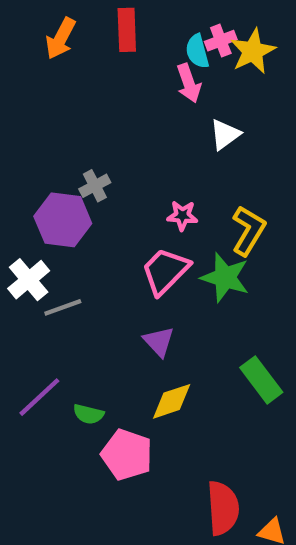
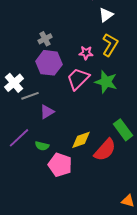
purple hexagon: (63, 220) -> (49, 63), moved
yellow L-shape: (249, 231) -> (110, 45), moved
purple triangle: (159, 342) -> (47, 112), moved, turned 42
red semicircle: (223, 508) -> (105, 150), moved, turned 45

